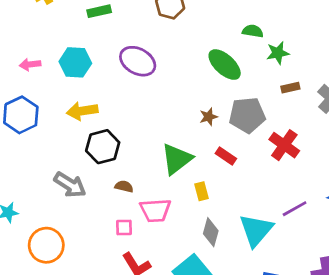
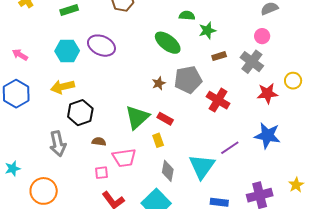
cyan hexagon: (75, 62) -> (67, 51), moved
pink arrow: (30, 64) -> (20, 55), turned 42
red rectangle: (226, 156) -> (165, 119), moved
gray arrow: (70, 185) -> (58, 144), turned 50

